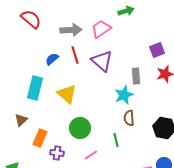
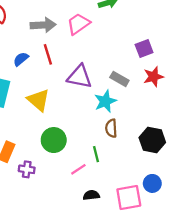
purple triangle: (102, 61) -> (80, 77), moved, turned -30
gray rectangle: (136, 76) -> (119, 79), turned -56
pink line: (91, 155) -> (78, 169), moved

